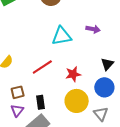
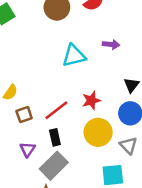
red line: (42, 67) -> (56, 110), moved
brown square: (18, 92) -> (24, 115), moved

